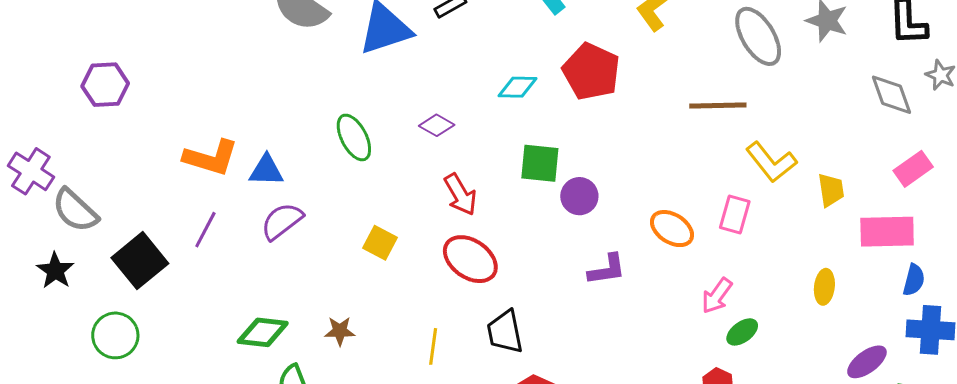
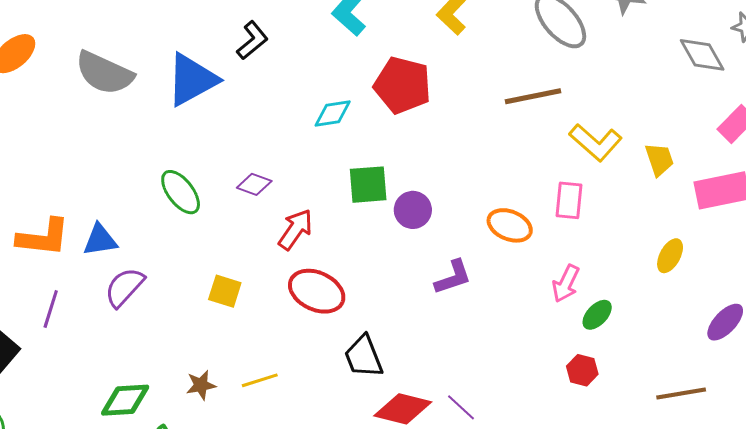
purple diamond: (437, 125) -> (254, 184), moved
red arrow: (460, 195) -> (295, 229), turned -105
yellow ellipse: (824, 287) -> (670, 256), turned 32
yellow line: (433, 346) -> (260, 380), moved, turned 75

